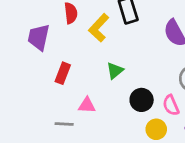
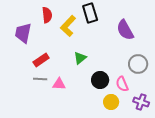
red rectangle: (63, 73) -> (41, 60), turned 35
gray line: (64, 124) -> (40, 79), moved

